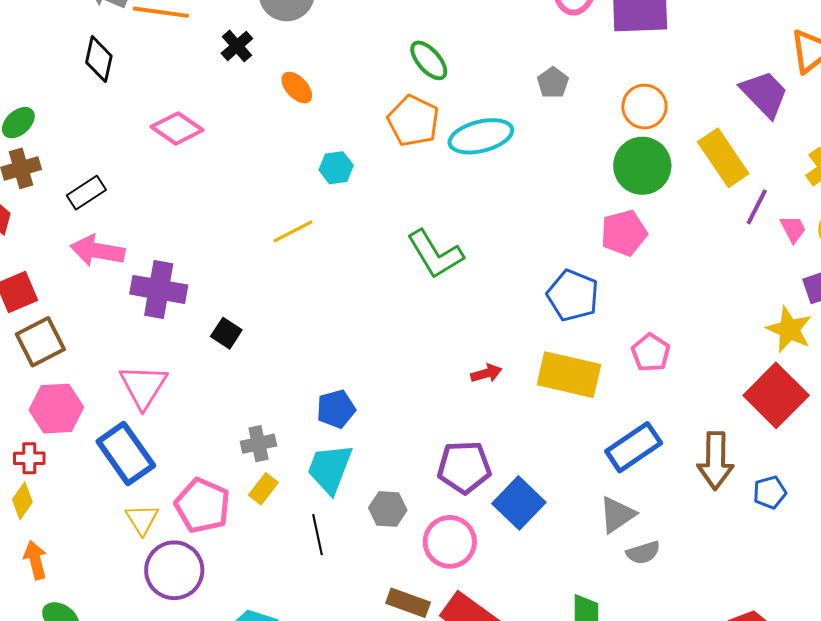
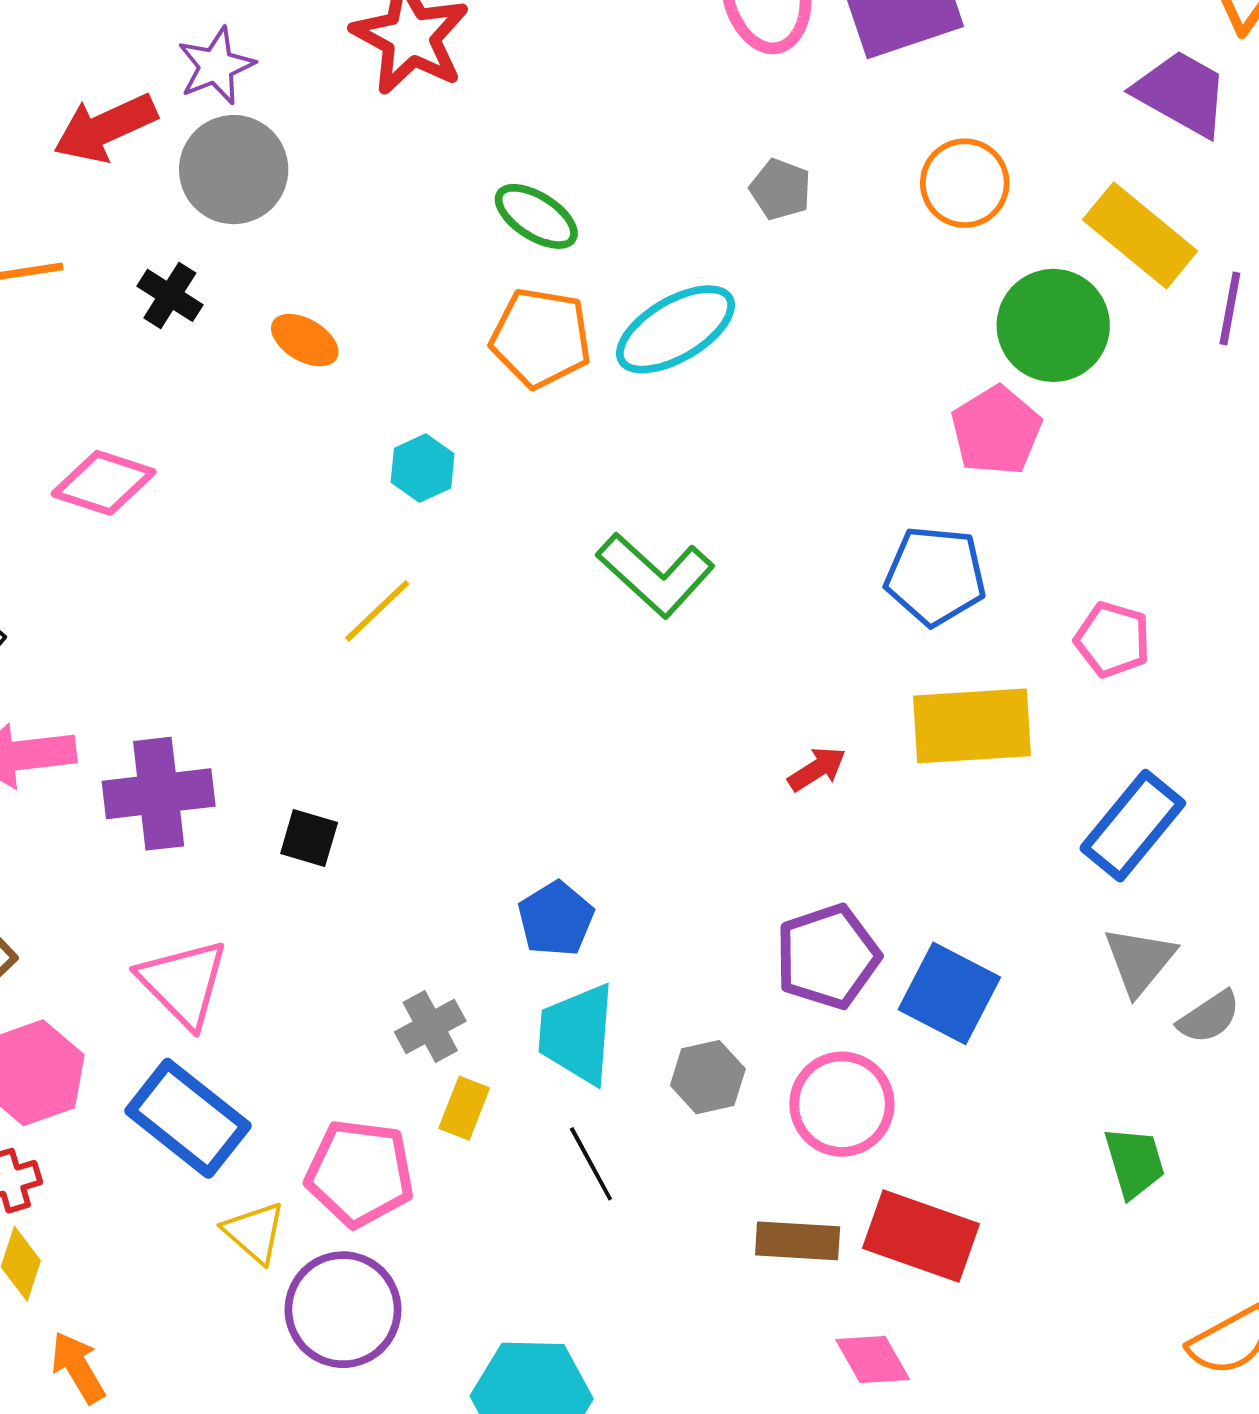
green circle: (642, 166) -> (1053, 325), moved

